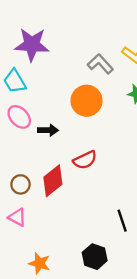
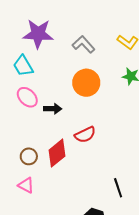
gray L-shape: (100, 64) -> (84, 44), moved

